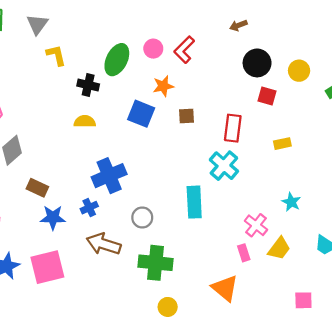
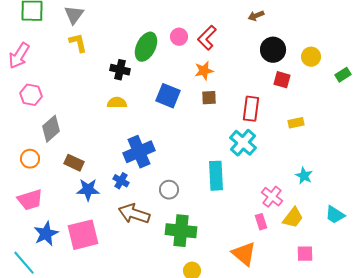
yellow L-shape: (56, 55) -> (78, 43), moved
orange star: (163, 86) -> (204, 71), moved
blue cross: (89, 208) -> (121, 181), turned -35
pink square: (303, 300) -> (305, 254), moved

